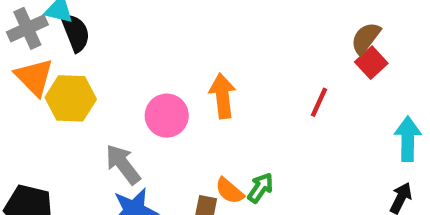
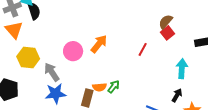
orange arrow: (223, 96) -> (99, 44), turned 42
yellow hexagon: (71, 98) -> (28, 58), moved
orange semicircle: (230, 191) -> (99, 87), turned -48

